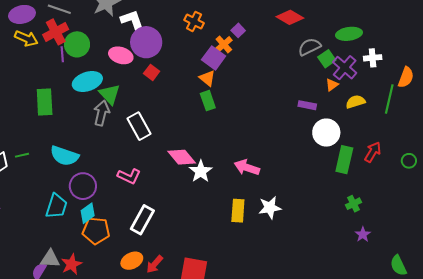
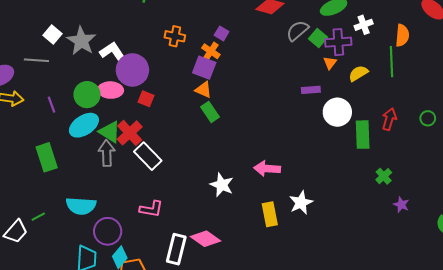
red cross: (56, 32) -> (130, 133), moved
green circle: (77, 44) -> (87, 95), moved
purple cross: (345, 68) -> (338, 42), turned -30
pink diamond: (182, 157) -> (205, 239), moved

